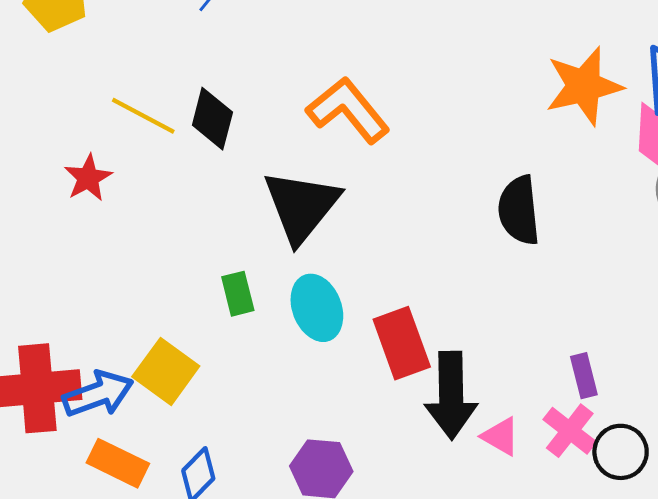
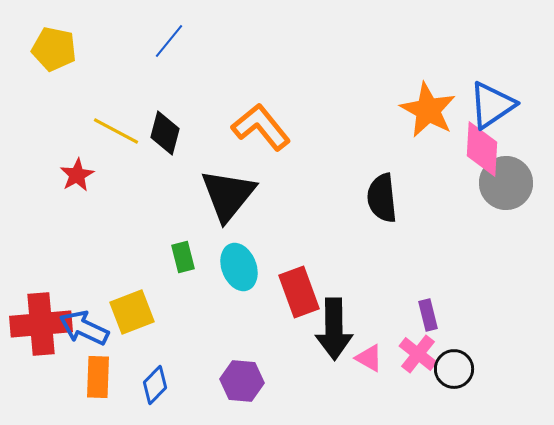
orange star: (584, 86) -> (428, 110), turned -30
yellow square: (166, 371) -> (132, 312), turned 33
blue arrow: (98, 394) -> (84, 328), turned -135
orange rectangle: (118, 463) -> (98, 377), turned 66

